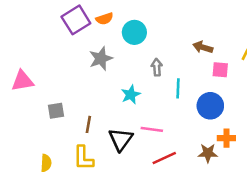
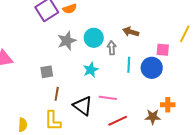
cyan circle: (134, 32) -> (94, 38), moved
brown arrow: (203, 47) -> (131, 32), moved
blue circle: (210, 106) -> (152, 68), moved
gray square: (56, 111) -> (47, 72), moved
black triangle: (121, 139) -> (83, 106), turned -30

